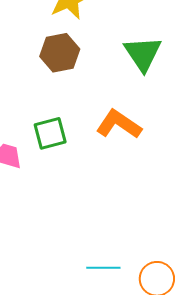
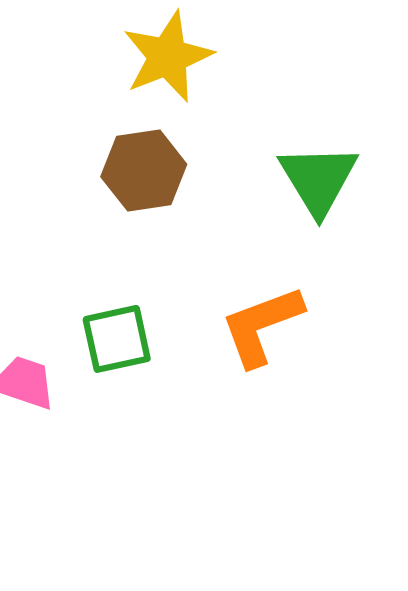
orange L-shape: (119, 124) -> (262, 326), turned -57

